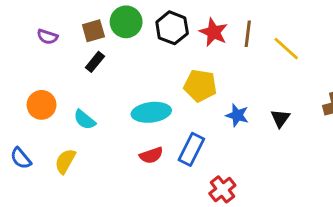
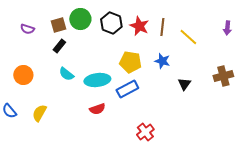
blue star: (237, 115) -> (162, 61), moved
cyan semicircle: (85, 120) -> (66, 74), moved
blue rectangle: (191, 149) -> (127, 89), moved, turned 35

